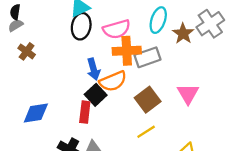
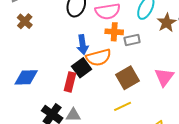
orange cross: (127, 51) -> (114, 32), size x0.7
gray rectangle: (147, 57) -> (132, 40), size x0.7

